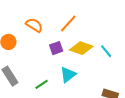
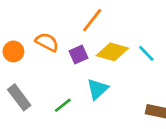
orange semicircle: (34, 25) -> (47, 42), moved

